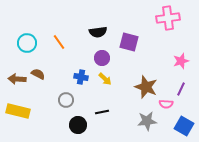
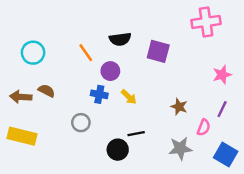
orange line: (59, 42) -> (86, 53), moved
purple circle: (102, 58) -> (110, 71), moved
brown star: (146, 87) -> (179, 107), size x0.6
pink semicircle: (166, 104) -> (204, 127), turned -72
black line: (102, 112) -> (136, 134), moved
black circle: (78, 125) -> (118, 150), moved

